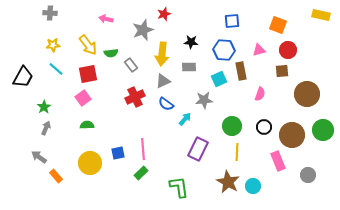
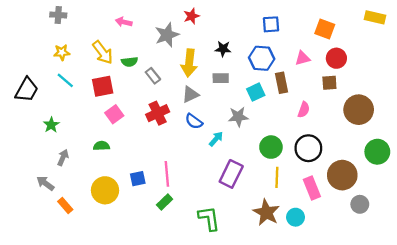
pink square: (83, 98) -> (114, 114), moved
black circle: (264, 127) -> (308, 148), size x1.5
gray arrow: (46, 128) -> (63, 158), moved
brown circle: (292, 135) -> (342, 175), moved
pink rectangle: (278, 161) -> (312, 188), moved

